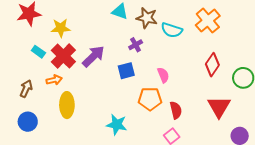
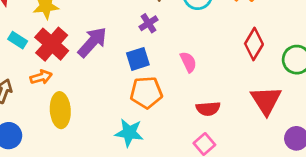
orange pentagon: (150, 99) -> (146, 92), moved
red semicircle: (176, 110) -> (208, 109), turned 102

